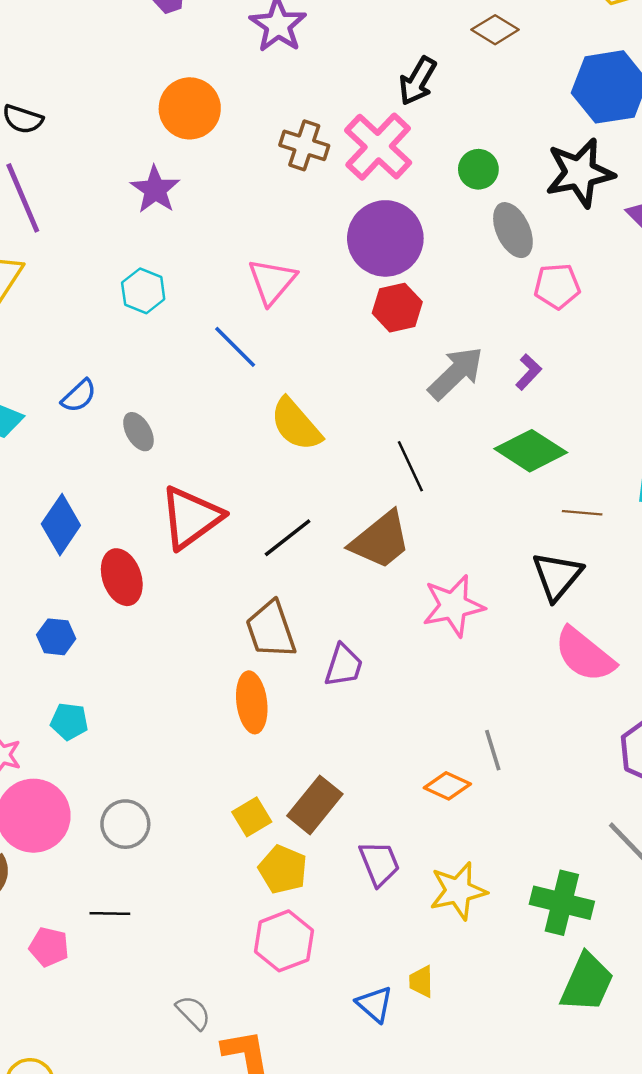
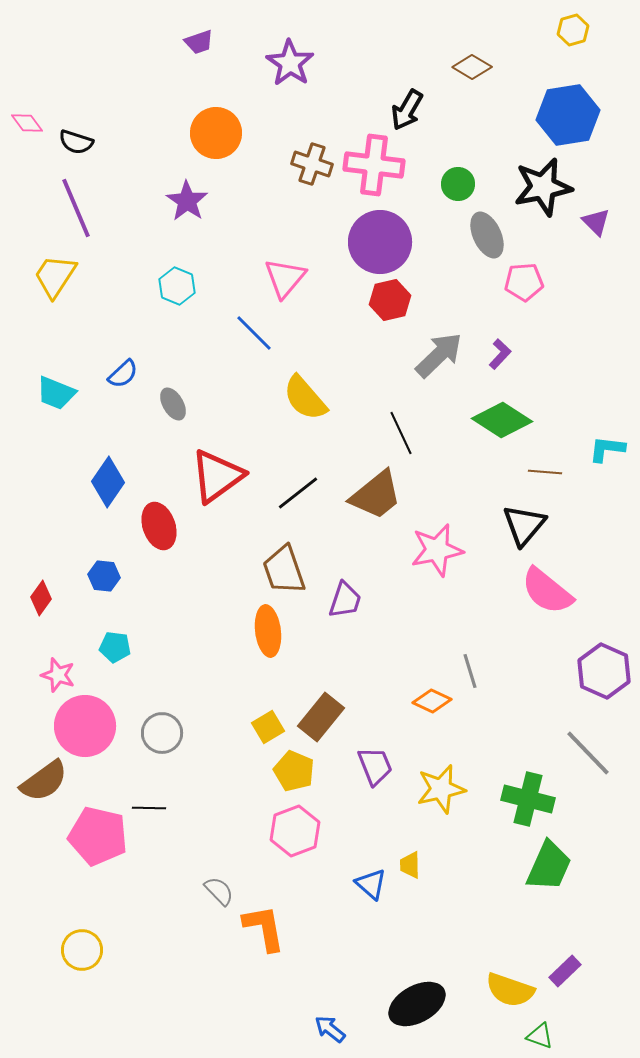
pink cross: (378, 147) -> (374, 165), turned -36
pink pentagon: (49, 947) -> (98, 836), size x1.8

